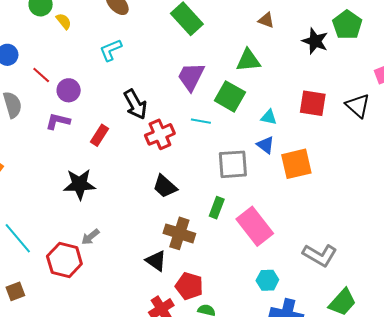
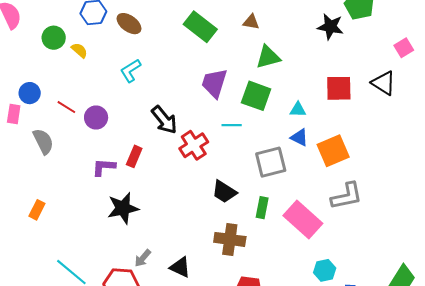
brown triangle: (266, 20) -> (251, 22), moved
purple L-shape: (58, 121) -> (104, 167), moved
black trapezoid: (165, 186) -> (224, 192), moved
gray L-shape: (320, 255) -> (347, 196), moved, turned -32
black triangle: (156, 261) -> (180, 267), moved

